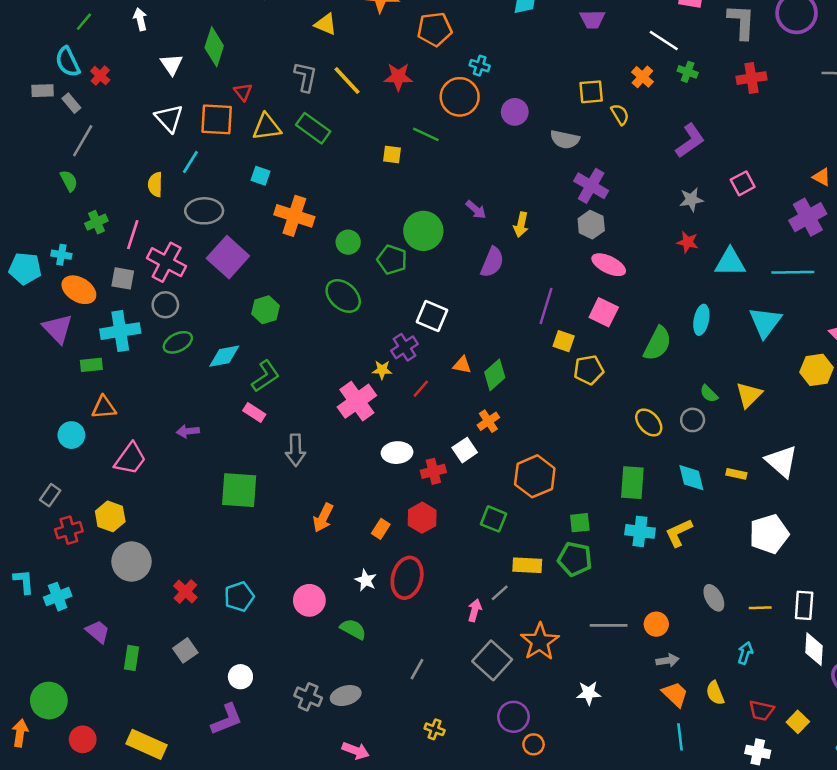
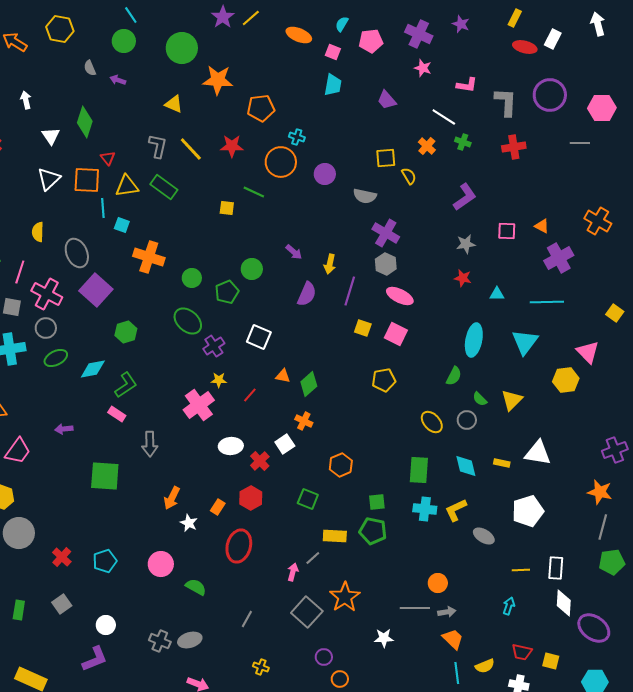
purple trapezoid: (592, 19) -> (387, 100), turned 50
white triangle: (169, 118) -> (49, 179), turned 30
cyan line: (190, 162) -> (103, 208), moved, turned -36
orange triangle: (822, 177) -> (542, 226), moved
pink square: (743, 183) -> (507, 231), turned 30
gray ellipse: (204, 211) -> (77, 253), turned 68
green circle: (423, 231) -> (252, 269), size x0.7
green pentagon: (392, 260) -> (227, 292), turned 30
cyan triangle: (730, 262) -> (497, 294), size x0.6
purple line: (546, 306) -> (350, 291), moved
cyan ellipse: (701, 320) -> (474, 340), size x1.4
yellow square: (564, 341) -> (363, 328), moved
green semicircle: (658, 344) -> (454, 376), moved, size x0.7
purple cross: (405, 347) -> (214, 346), moved
orange cross: (488, 421) -> (304, 421), turned -30
white triangle: (781, 461) -> (538, 453), turned -32
red cross: (433, 471) -> (260, 461), turned -30
orange hexagon: (535, 476) -> (341, 465), size x0.7
white star: (366, 580) -> (189, 523), moved
gray ellipse: (714, 598) -> (484, 536), moved, turned -30
gray line: (609, 625) -> (415, 608), moved
yellow semicircle: (715, 693) -> (485, 666), moved, turned -90
purple circle: (513, 717) -> (324, 657), size x0.7
yellow square: (798, 722) -> (551, 661), turned -30

